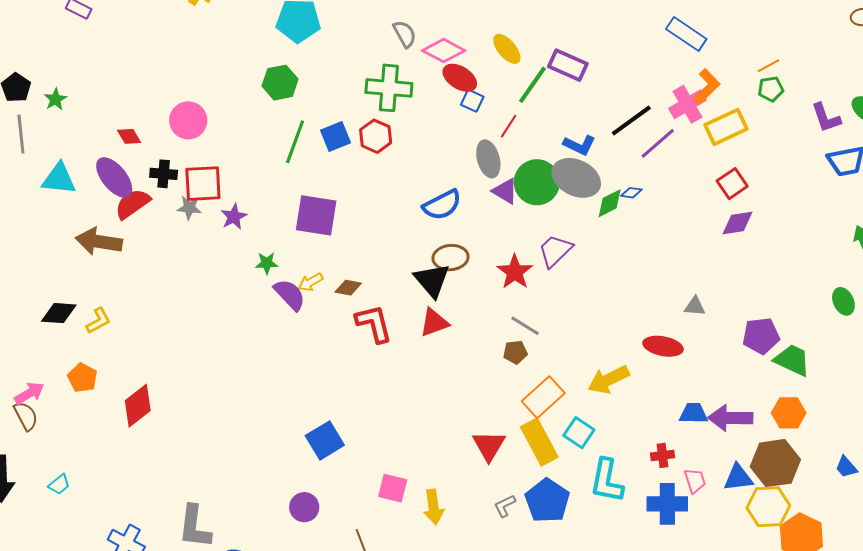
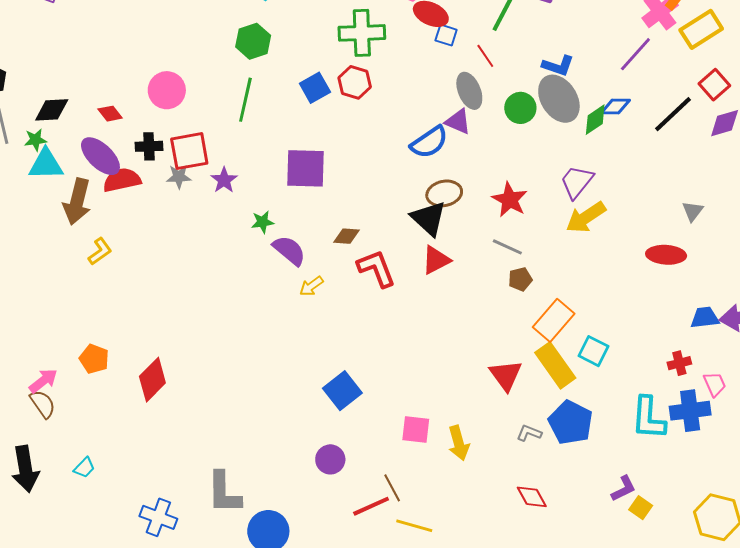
green star: (55, 99) -> (35, 140), moved, turned 30
black line: (631, 121) -> (673, 114), moved
red line: (509, 126) -> (485, 56), turned -60
green line: (295, 142) -> (245, 100), moved
gray ellipse: (576, 178) -> (559, 99), turned 39
green circle: (537, 182) -> (520, 108), size x0.7
purple triangle: (505, 191) -> (458, 122), moved
blue diamond: (631, 193) -> (615, 106), size x1.4
red semicircle: (132, 204) -> (122, 180), turned 30
brown arrow: (99, 242) -> (77, 202), moved, turned -78
purple trapezoid: (555, 251) -> (577, 182), moved
yellow arrow: (311, 282) -> (311, 286), moved
gray triangle: (695, 306) -> (693, 211), turned -50
black diamond: (59, 313) -> (52, 110), moved
yellow L-shape: (98, 321) -> (100, 251), moved
gray line: (525, 326) -> (507, 247), moved
yellow arrow: (609, 380) -> (586, 217), moved
cyan L-shape: (607, 481) -> (648, 418), moved
gray L-shape: (505, 506) -> (529, 433), turned 55

